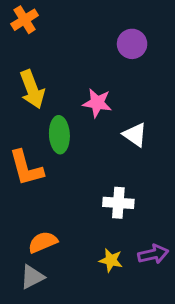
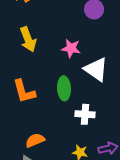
green ellipse: (59, 135) -> (64, 88), moved
white triangle: (135, 135) -> (96, 69), size x1.5

